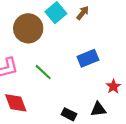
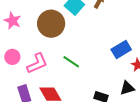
blue rectangle: (88, 58) -> (121, 49), moved

